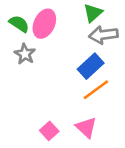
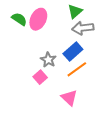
gray star: (25, 54) -> (48, 60), moved
pink square: (49, 131) -> (40, 77), moved

